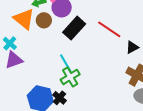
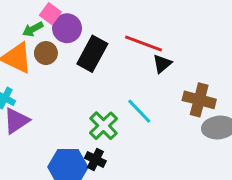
black triangle: (132, 47) -> (162, 64), moved
cyan line: (66, 63) -> (139, 111), moved

